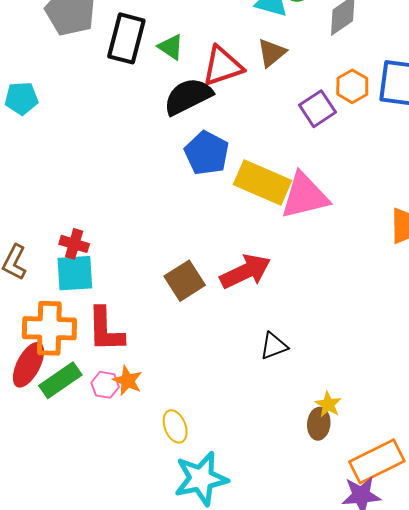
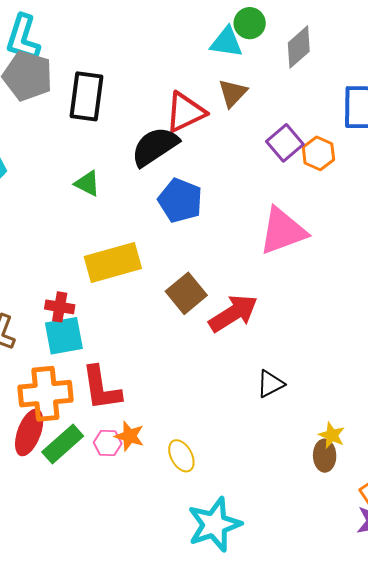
green triangle: (171, 47) -> (87, 183), moved
orange hexagon: (352, 86) -> (318, 153), moved
yellow rectangle: (262, 183) -> (113, 263), moved, turned -32
brown square: (185, 281) -> (186, 293), moved
yellow ellipse: (175, 426) -> (181, 456), moved

